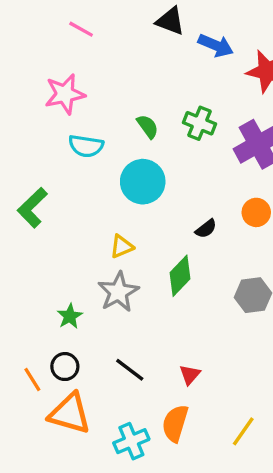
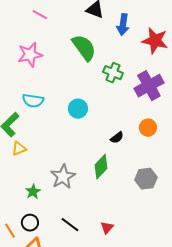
blue arrow: (216, 45) -> (123, 25), turned 75
green semicircle: (148, 126) -> (84, 48), moved, size x1.8
cyan semicircle: (86, 146) -> (33, 101), moved
cyan circle: (143, 182) -> (78, 109), size x0.7
yellow triangle: (122, 247) -> (19, 149), moved

